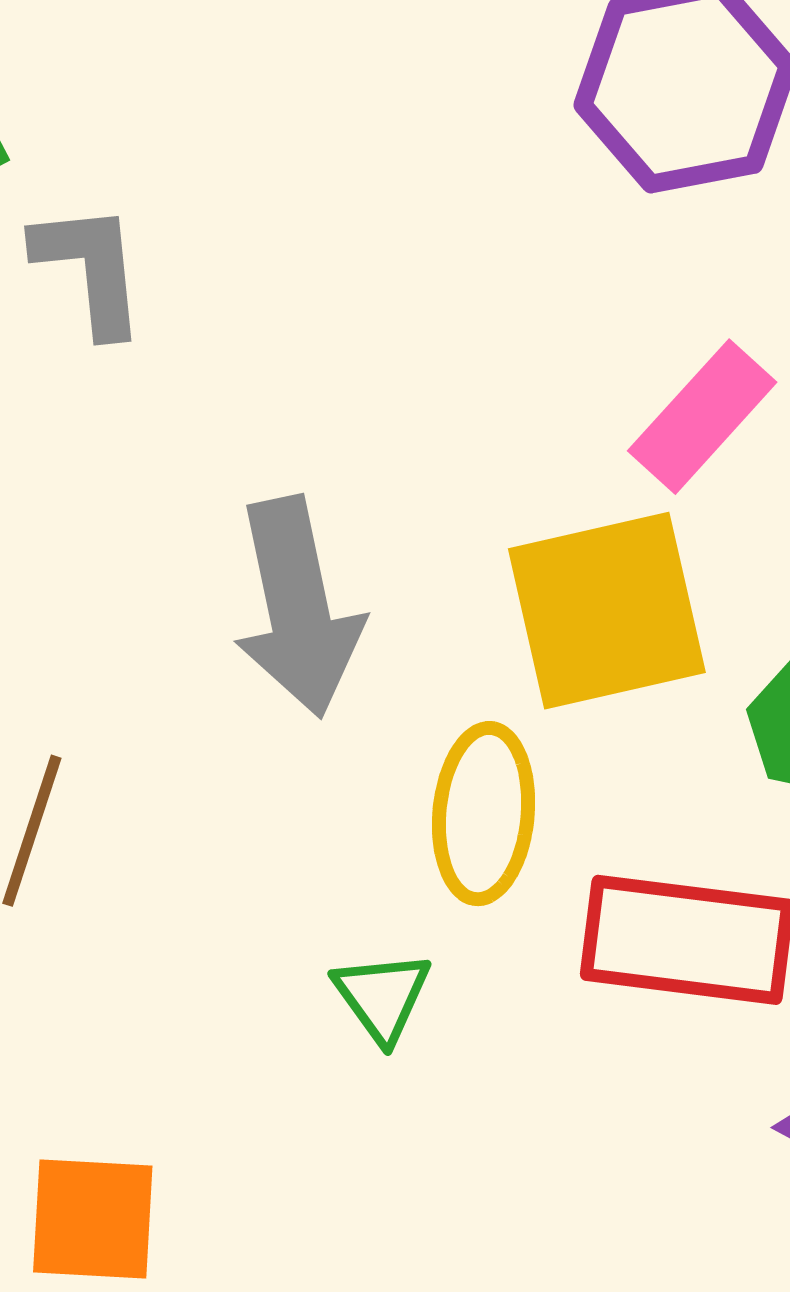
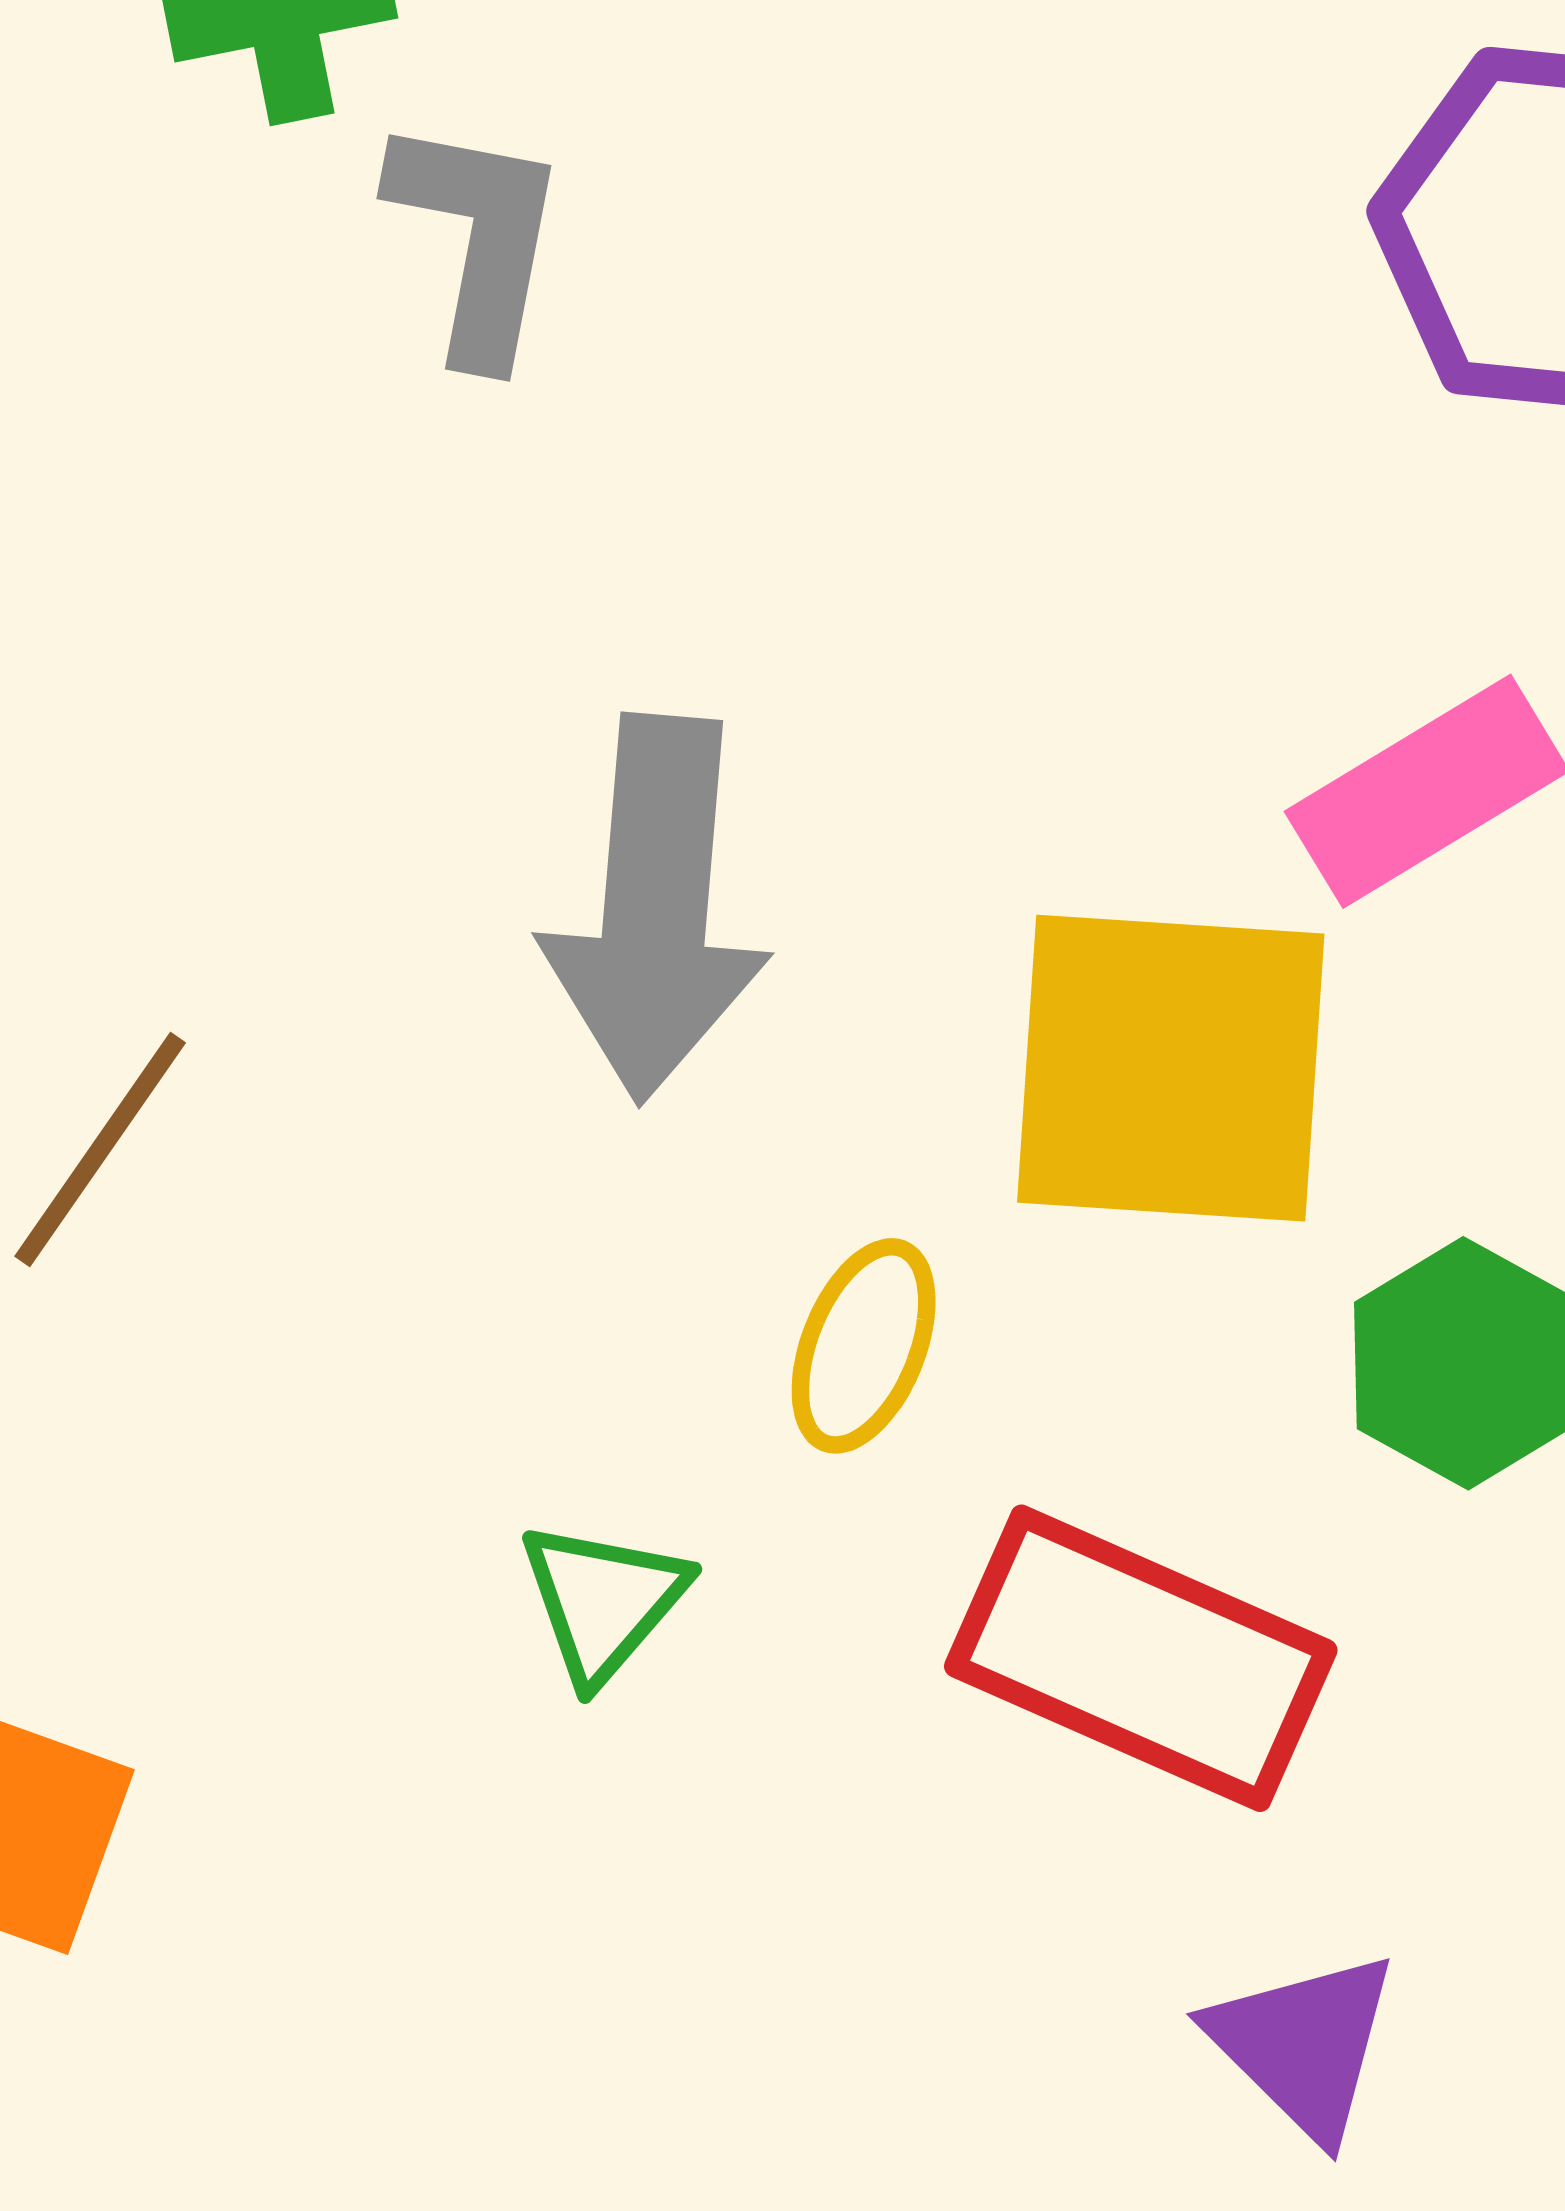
yellow ellipse: (484, 814) -> (864, 1346), size x0.7

